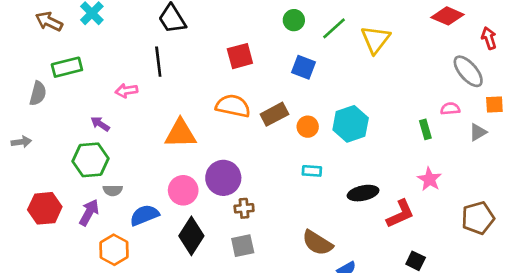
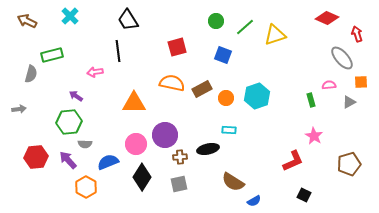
brown arrow: (49, 22) -> (27, 21), moved
yellow triangle: (375, 39) -> (275, 35), turned 35
black ellipse: (363, 193) -> (208, 149), moved
purple arrow: (89, 212) -> (68, 160), turned -72

